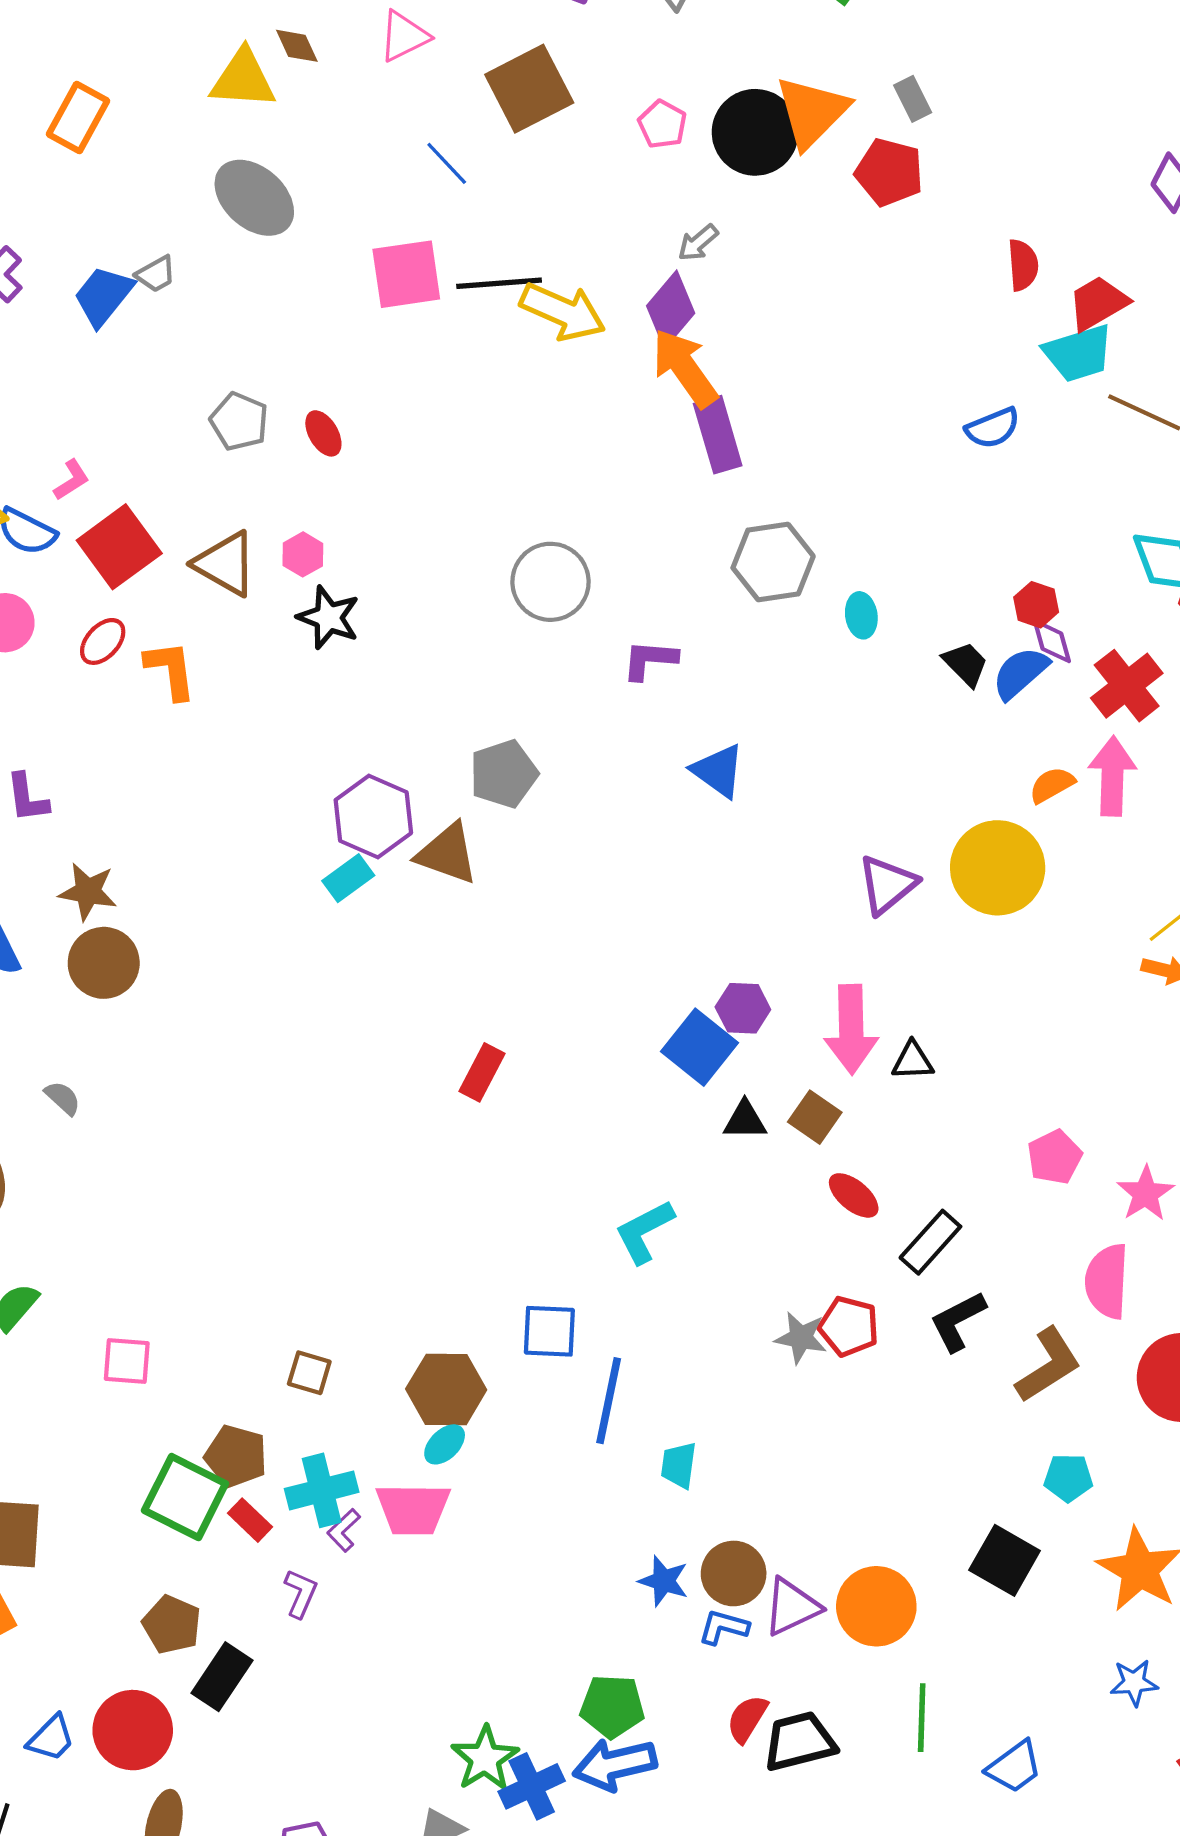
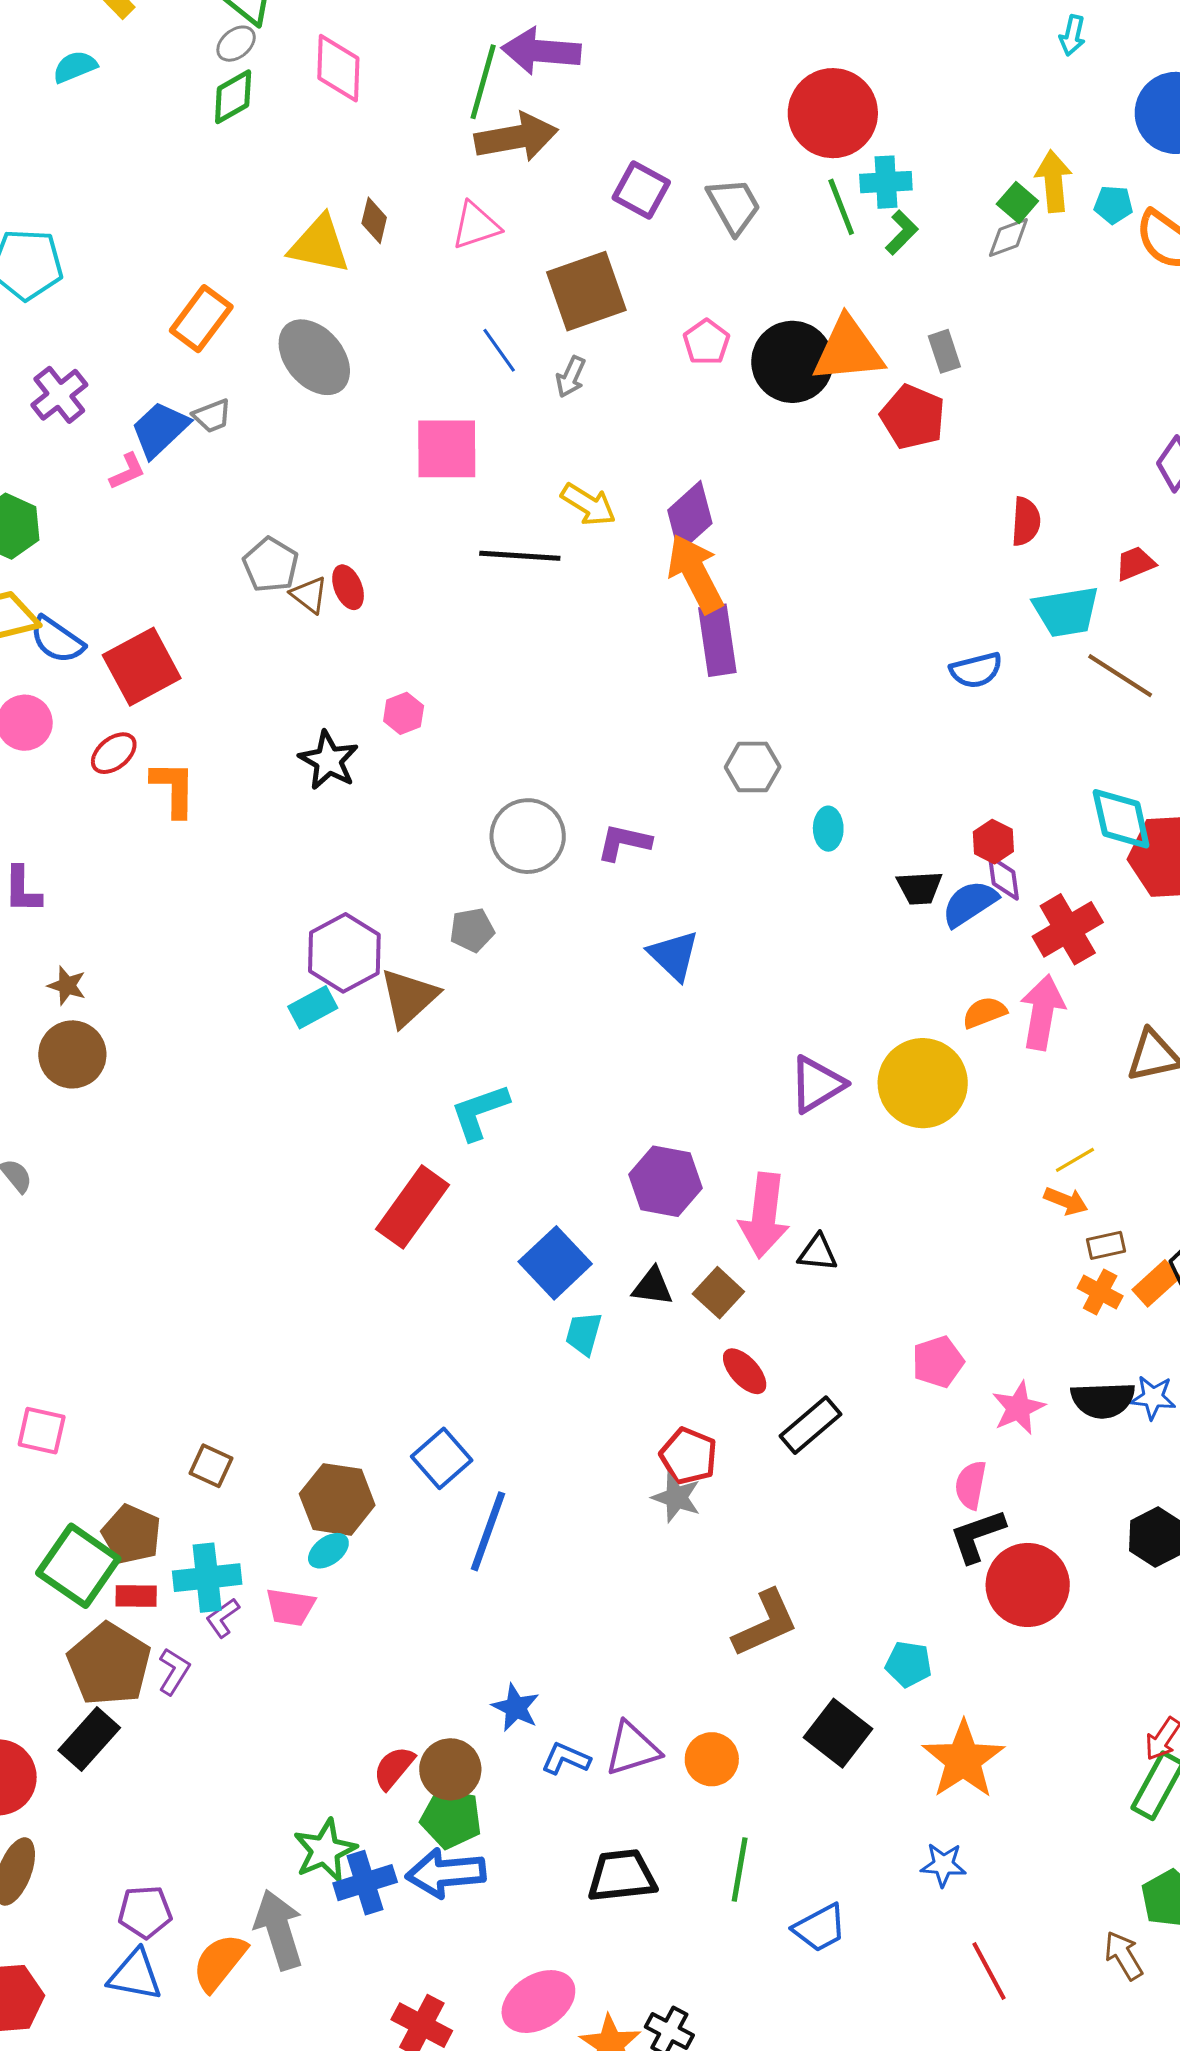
brown diamond: (297, 46) -> (374, 220), turned 30
orange triangle: (812, 112) -> (848, 350), turned 32
orange rectangle: (78, 117) -> (201, 319), moved
gray arrow: (698, 243) -> (571, 377), moved, turned -33
black line: (499, 283) -> (520, 556), moved
red trapezoid: (1098, 303) -> (1135, 564), moved, size x0.7
yellow arrow: (563, 312) -> (588, 505), size x0.7
pink L-shape: (72, 480) -> (127, 471), moved
pink hexagon: (303, 554) -> (404, 713), moved
gray hexagon: (773, 562) -> (753, 767), size x0.7
brown triangle: (225, 564) -> (309, 595), moved, size x0.6
gray circle: (551, 582) -> (528, 836), moved
black trapezoid: (966, 664) -> (920, 888), turned 123
gray pentagon: (504, 774) -> (472, 930), size x0.7
brown triangle: (447, 854) -> (409, 997), turned 50
brown star: (88, 892) -> (67, 986), size x0.7
purple hexagon: (743, 1008) -> (665, 1181), size x1.4
blue square: (699, 1047) -> (555, 1263), moved
red rectangle: (482, 1072) -> (413, 1207), size x1.5
cyan L-shape: (644, 1232) -> (480, 1112), moved
pink semicircle: (1107, 1281) -> (971, 1485), size x0.7
black L-shape: (958, 1321) -> (977, 1536), moved
red pentagon: (849, 1326) -> (689, 1456), moved
blue square: (549, 1331) -> (442, 1458), turned 38
brown L-shape: (1048, 1365) -> (765, 1623), moved
cyan trapezoid: (679, 1465) -> (584, 1334), moved
pink trapezoid: (413, 1509) -> (290, 1607), size x0.7
red rectangle: (250, 1520) -> (136, 1596), turned -51
brown circle: (734, 1573) -> (450, 1769), moved
orange circle: (876, 1606) -> (712, 1759), size x0.7
brown pentagon: (172, 1624) -> (109, 1664), moved, size x1.5
red semicircle: (747, 1719) -> (394, 1768), moved

